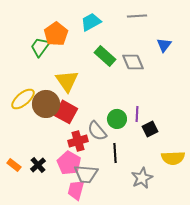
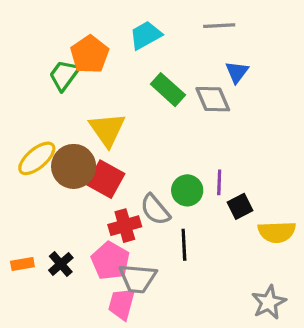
blue triangle: (164, 45) -> (237, 72), moved
yellow semicircle: (173, 158) -> (277, 232), moved
orange rectangle: (14, 165) -> (22, 264), turned -48
gray star: (142, 178) -> (269, 302), moved

